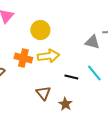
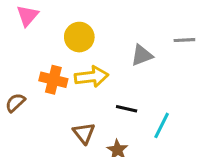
gray triangle: (92, 42) -> (142, 55), moved, turned -35
cyan line: (94, 73) -> (162, 125), moved, turned 66

